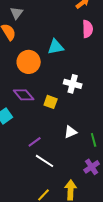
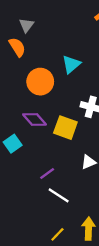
cyan triangle: (56, 47) -> (71, 64), turned -30
yellow square: (51, 102) -> (65, 128), size x1.5

